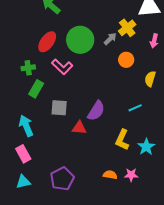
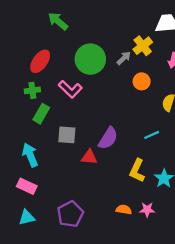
red ellipse: (47, 42) -> (40, 61), moved
pink rectangle: (23, 154) -> (27, 186), turned -36

